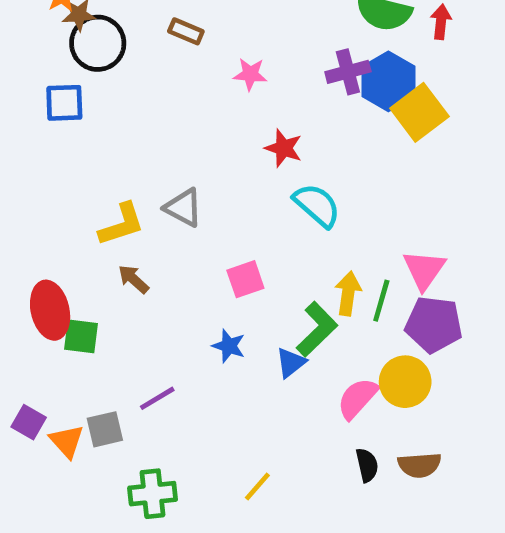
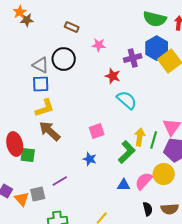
black circle: (98, 43) -> (64, 59), moved
purple cross: (348, 72) -> (133, 58), moved
blue square: (64, 103) -> (41, 84), moved
gray triangle: (184, 208) -> (41, 65), moved
brown arrow: (133, 279) -> (50, 131), size x1.6
blue triangle: (291, 363) -> (124, 185), moved, turned 40

